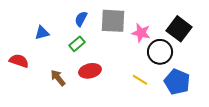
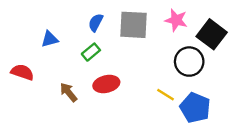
pink star: (141, 33) -> (176, 20), moved
blue pentagon: (177, 82) -> (195, 108), moved

